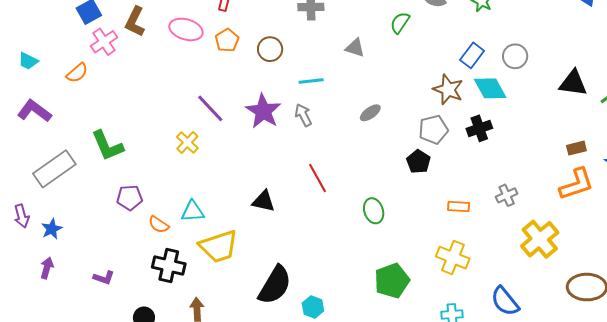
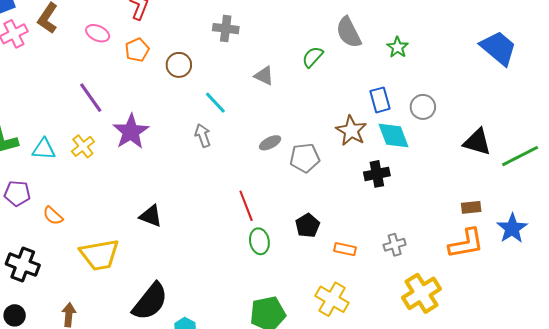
pink ellipse: (186, 29) -> (98, 33), size x0.7
blue rectangle: (472, 55) -> (380, 100), turned -60
cyan line: (311, 81) -> (215, 103), turned 45
purple line: (210, 108) -> (91, 98), moved
purple star: (263, 111) -> (131, 132), moved
gray pentagon: (433, 130) -> (305, 158), moved
black pentagon: (418, 162) -> (308, 226), moved
red line: (317, 178) -> (246, 206), moved
cyan triangle: (193, 211) -> (44, 149), moved
orange semicircle: (159, 225) -> (53, 216), moved
black cross: (169, 266) -> (23, 265), moved

